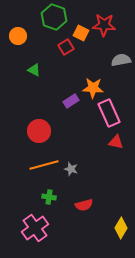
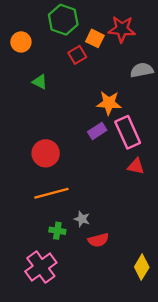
purple rectangle: (71, 101) -> (97, 131), moved
gray star: (71, 169) -> (82, 219), moved

